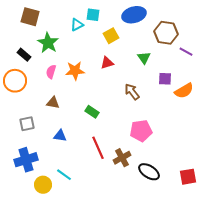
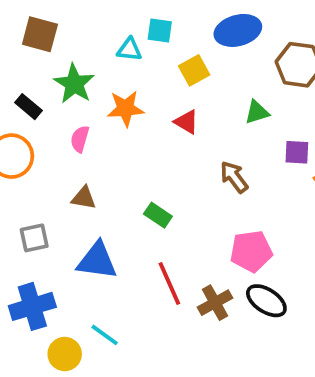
cyan triangle: (77, 25) -> (129, 49), turned 32
green triangle: (144, 58) -> (257, 112), turned 48
red triangle: (107, 63) -> (186, 122), turned 48
orange star: (75, 71) -> (126, 108), moved
blue triangle: (60, 136) -> (97, 261), size x1.6
black ellipse: (149, 172) -> (266, 301), moved

